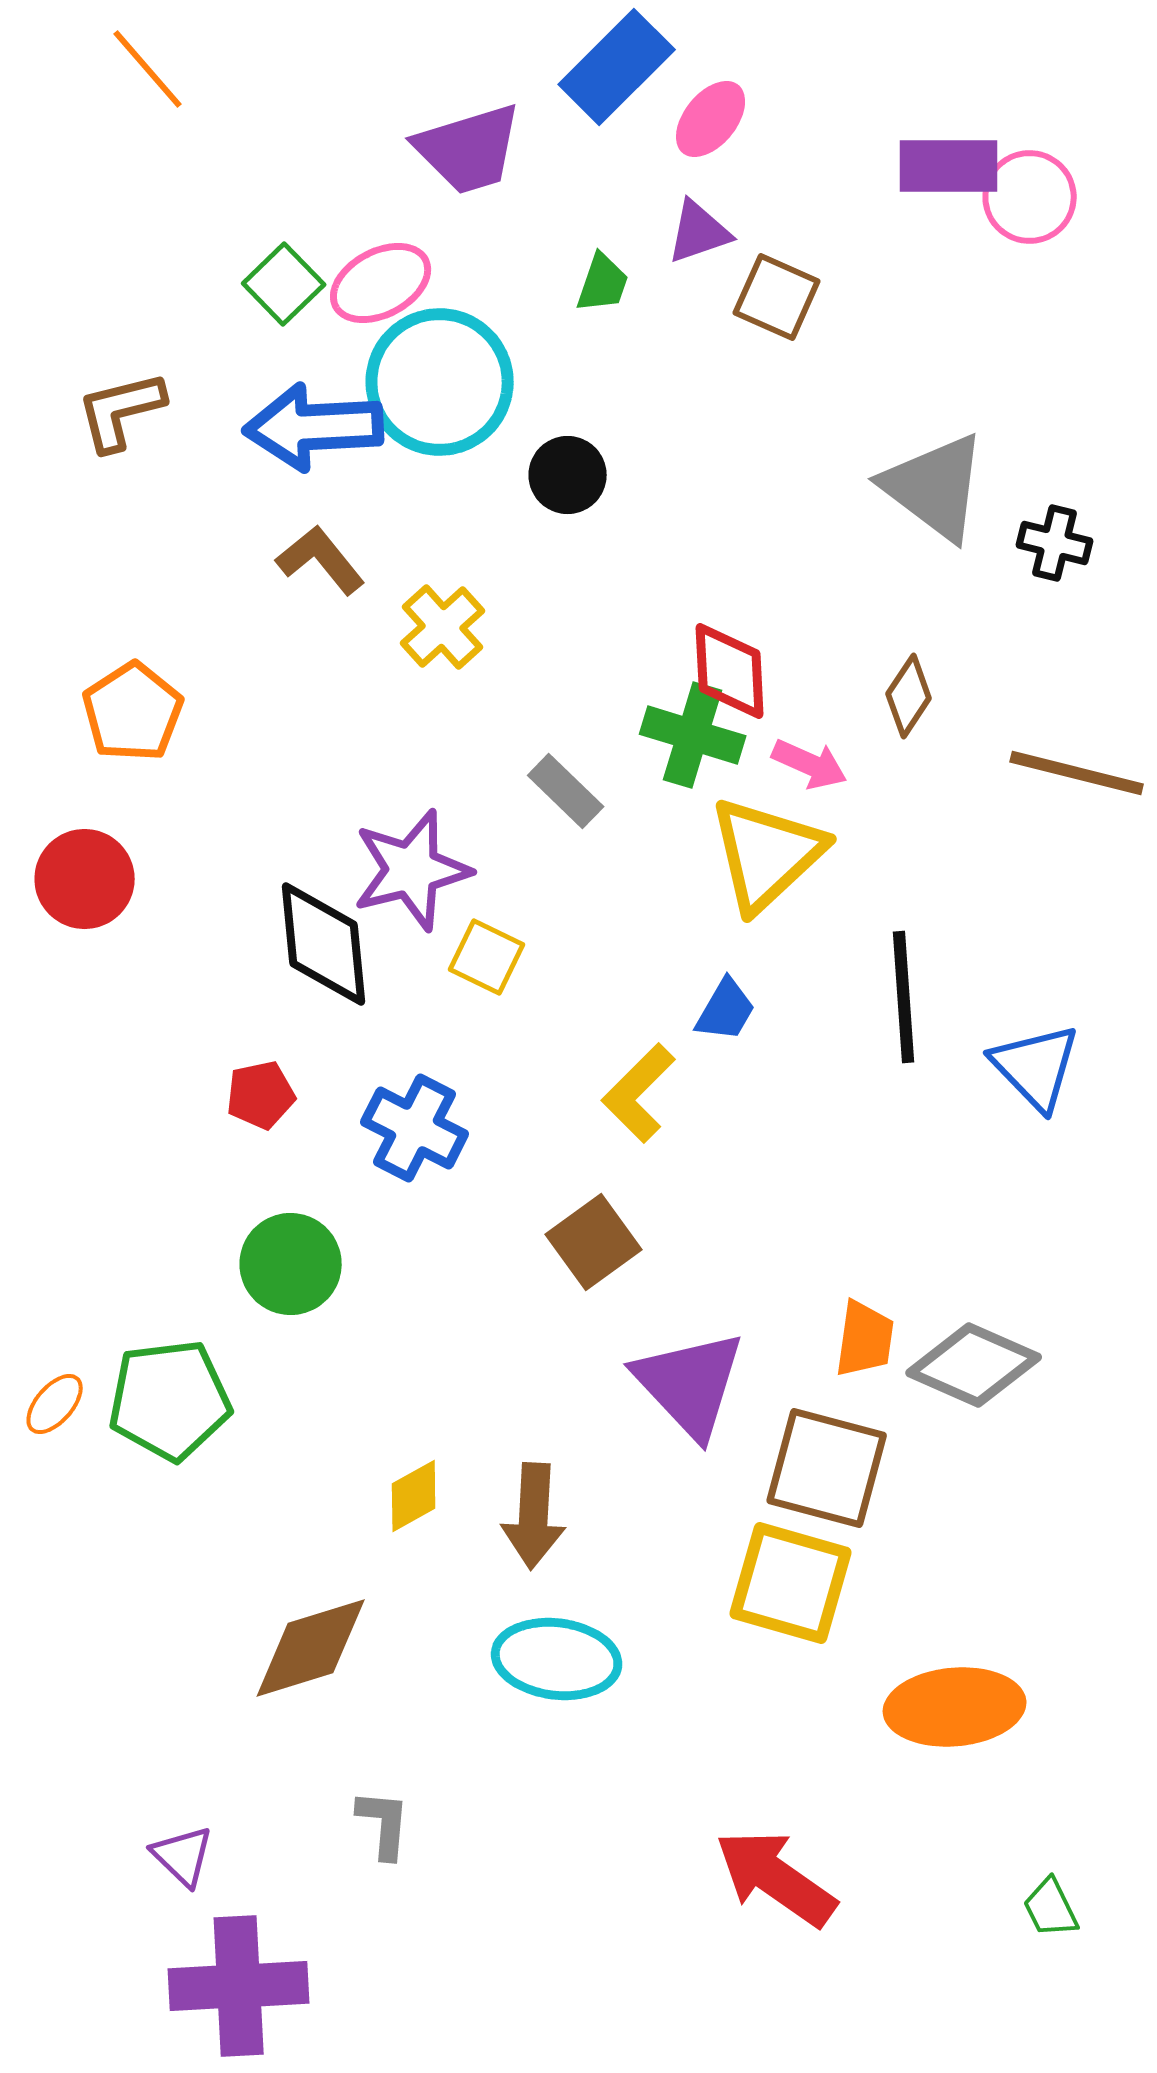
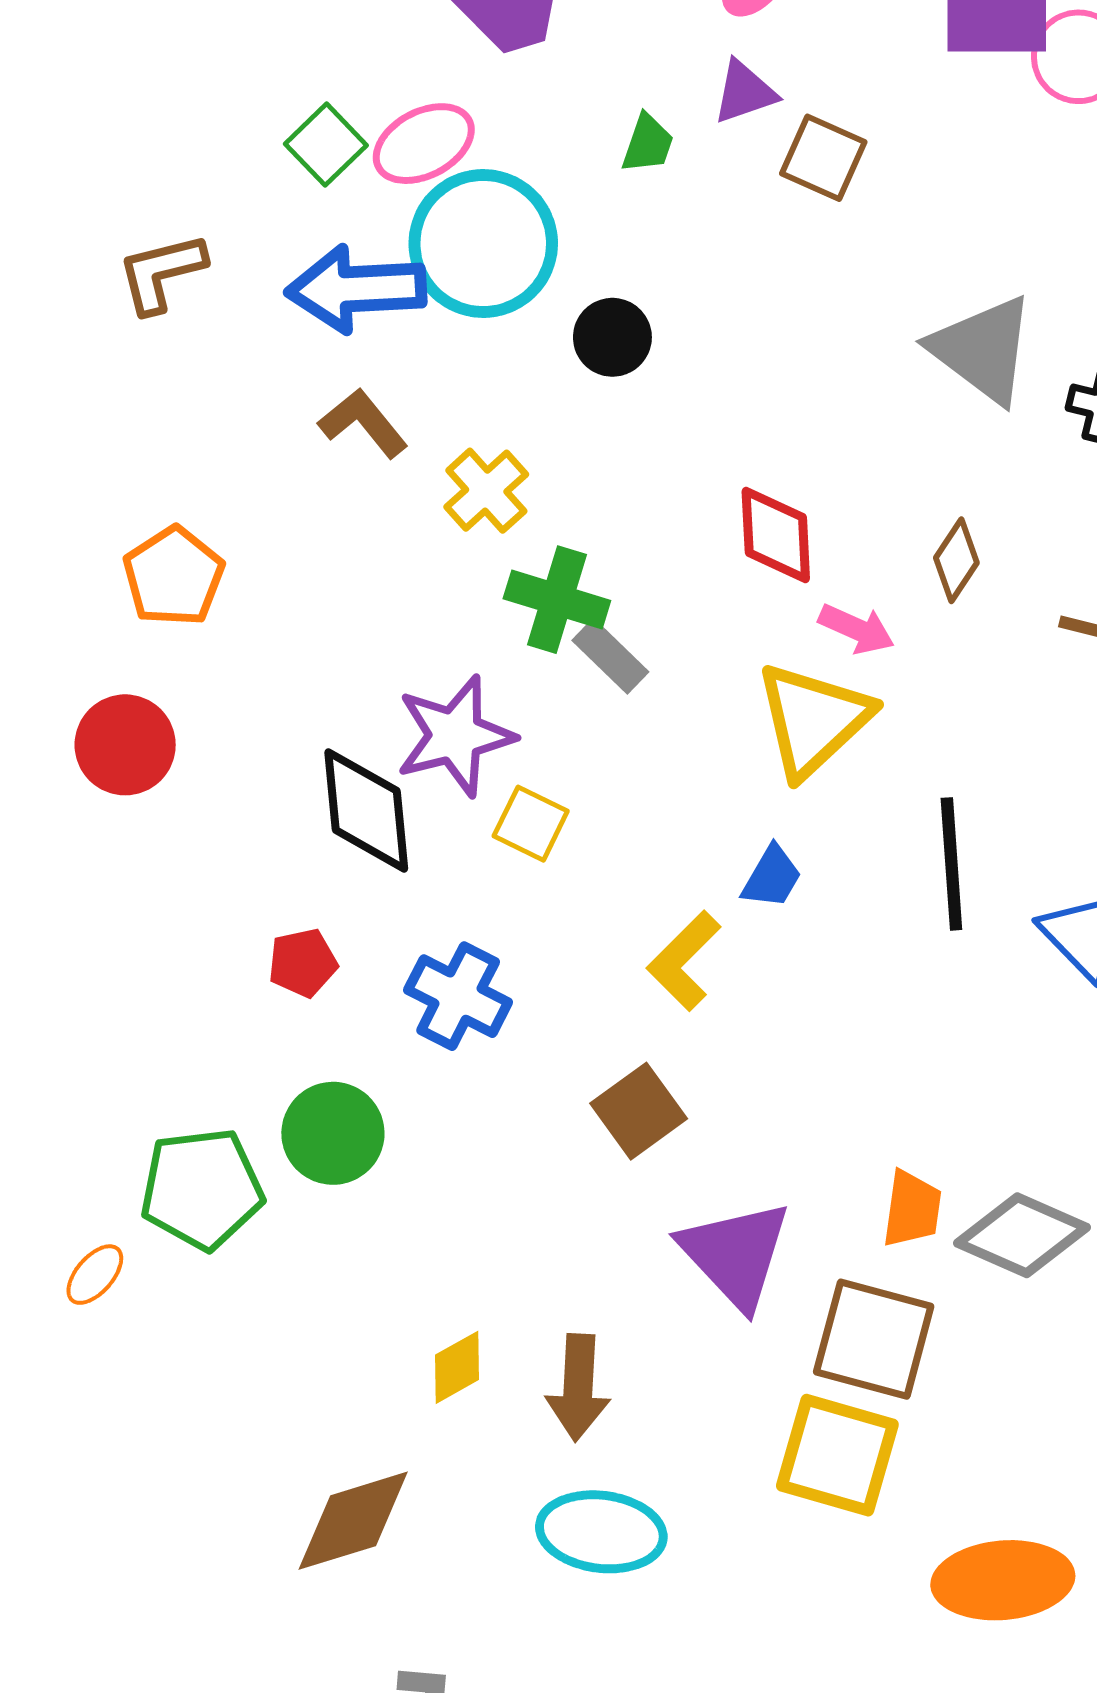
green cross: (693, 735) -> (557, 600), moved
green pentagon: (170, 1400) -> (202, 1189), moved

